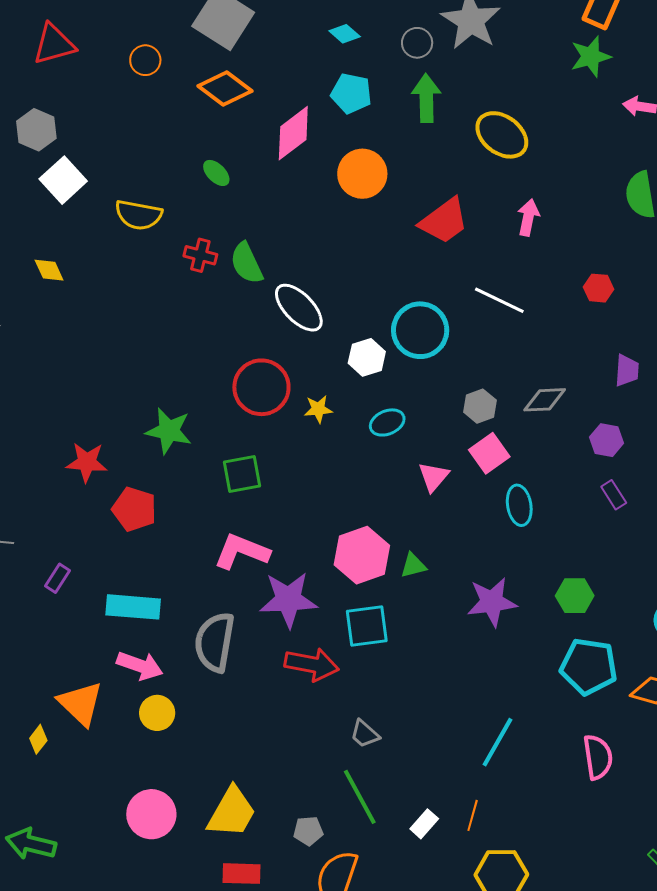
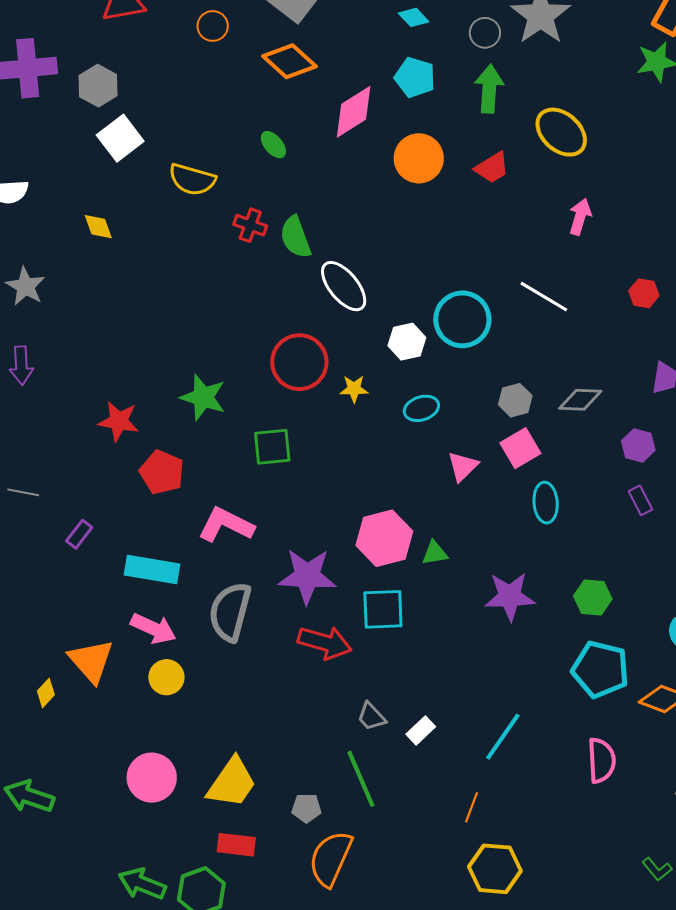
red trapezoid: (444, 221) -> (492, 168), moved, size x0.7
pink L-shape: (242, 552) -> (226, 525), moved
white rectangle: (424, 824) -> (421, 730), moved

